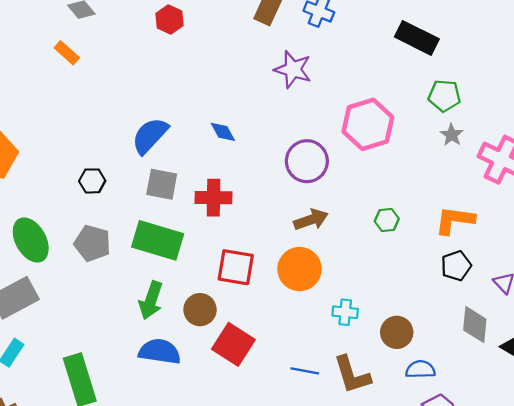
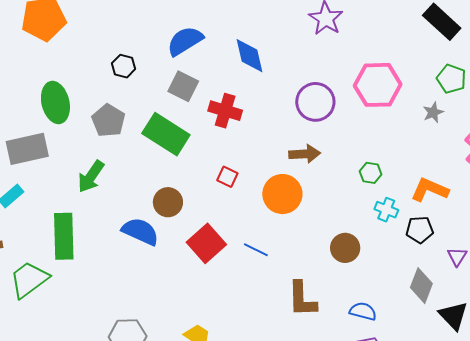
blue diamond: (223, 132) -> (250, 56), size x1.5
gray star: (452, 135) -> (433, 112), moved
red square: (236, 267) -> (227, 177), size x0.6
green arrow: (151, 300) -> (91, 177), moved
brown circle: (200, 310) -> (168, 202), moved
cyan cross: (345, 312) -> (386, 210), moved
brown circle: (397, 332) -> (345, 248), moved
blue line: (305, 371) -> (256, 250), moved

